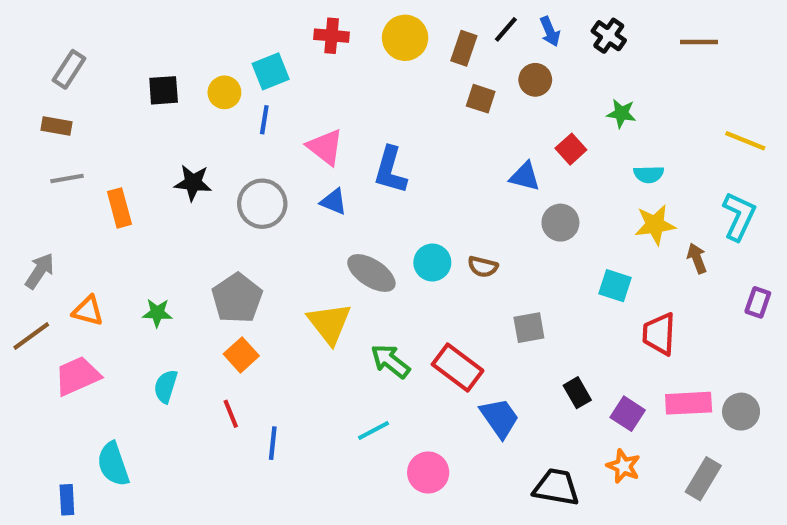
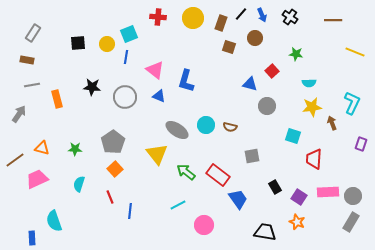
yellow line: (745, 141) -> (355, 52), moved
gray arrow: (40, 271) -> (19, 114), moved
gray rectangle: (703, 479) -> (351, 222), moved

